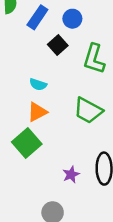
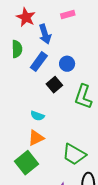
green trapezoid: (88, 110) -> (74, 154), moved

